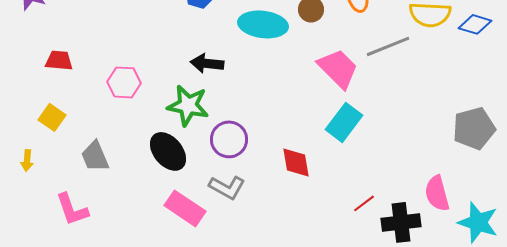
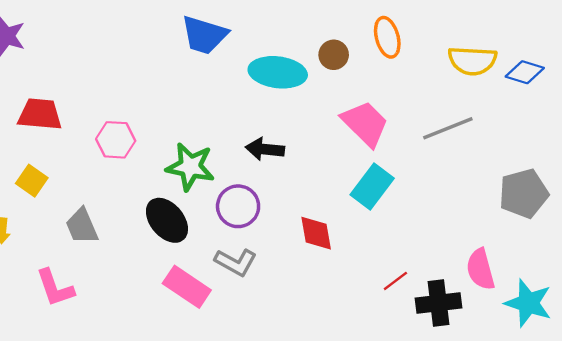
gray line: (388, 46) -> (448, 128), moved
red trapezoid: (59, 60) -> (40, 114), size x1.4
black arrow: (207, 63) -> (265, 149), moved

